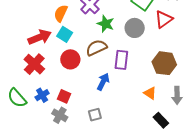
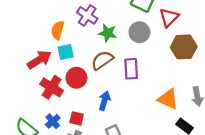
cyan square: (65, 34) -> (66, 52), turned -35
brown hexagon: (164, 63) -> (184, 47), moved
red cross: (34, 64) -> (52, 87), moved
blue arrow: (103, 82) -> (104, 101), moved
orange triangle: (150, 93) -> (168, 99), size x1.5

